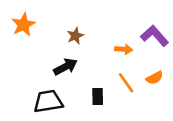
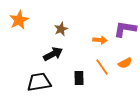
purple L-shape: (155, 36) -> (125, 29), turned -40

